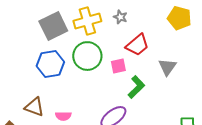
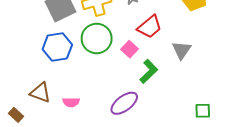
pink square: (118, 66) -> (130, 49), turned -35

